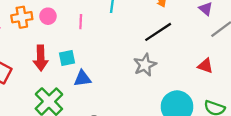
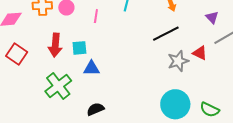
gray star: (145, 65) -> (178, 61), moved
red triangle: (205, 66) -> (200, 53), moved

